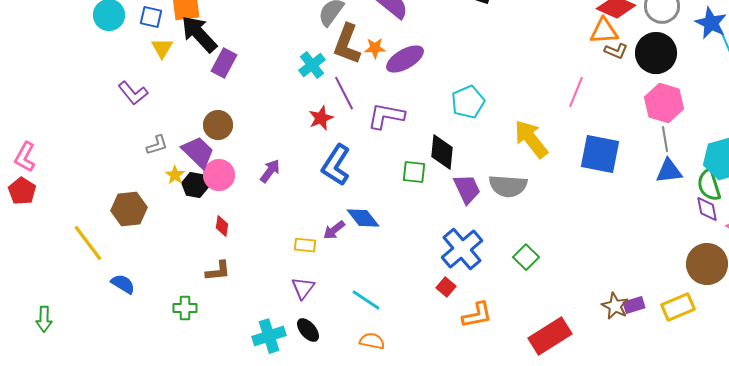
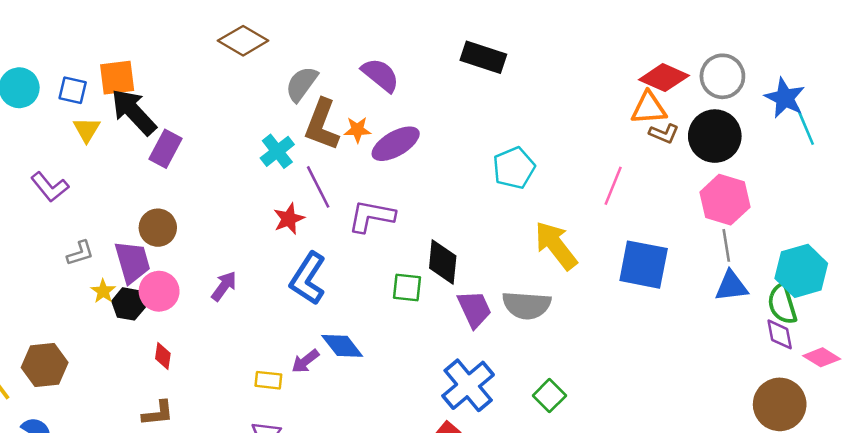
cyan pentagon: (468, 102) -> (514, 168), moved
purple trapezoid: (198, 152) -> (132, 262), turned 30
brown hexagon: (129, 209) -> (45, 365), moved

